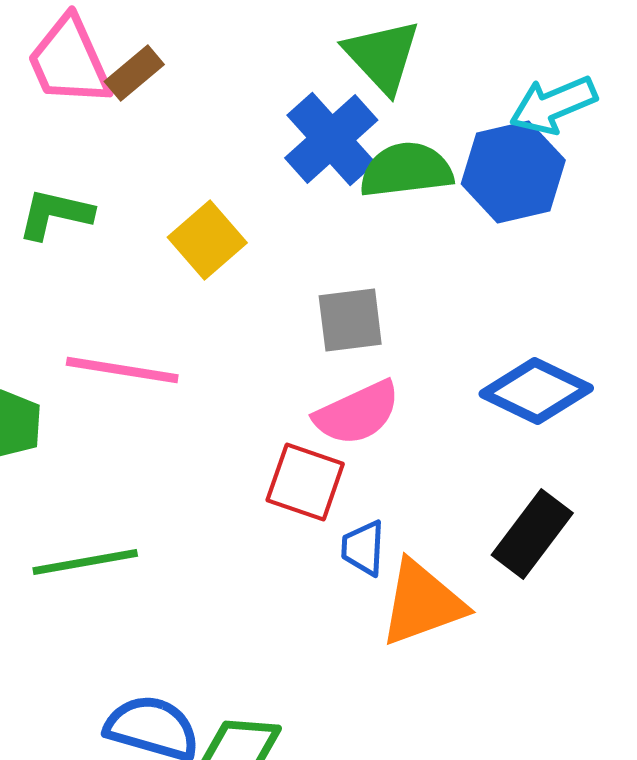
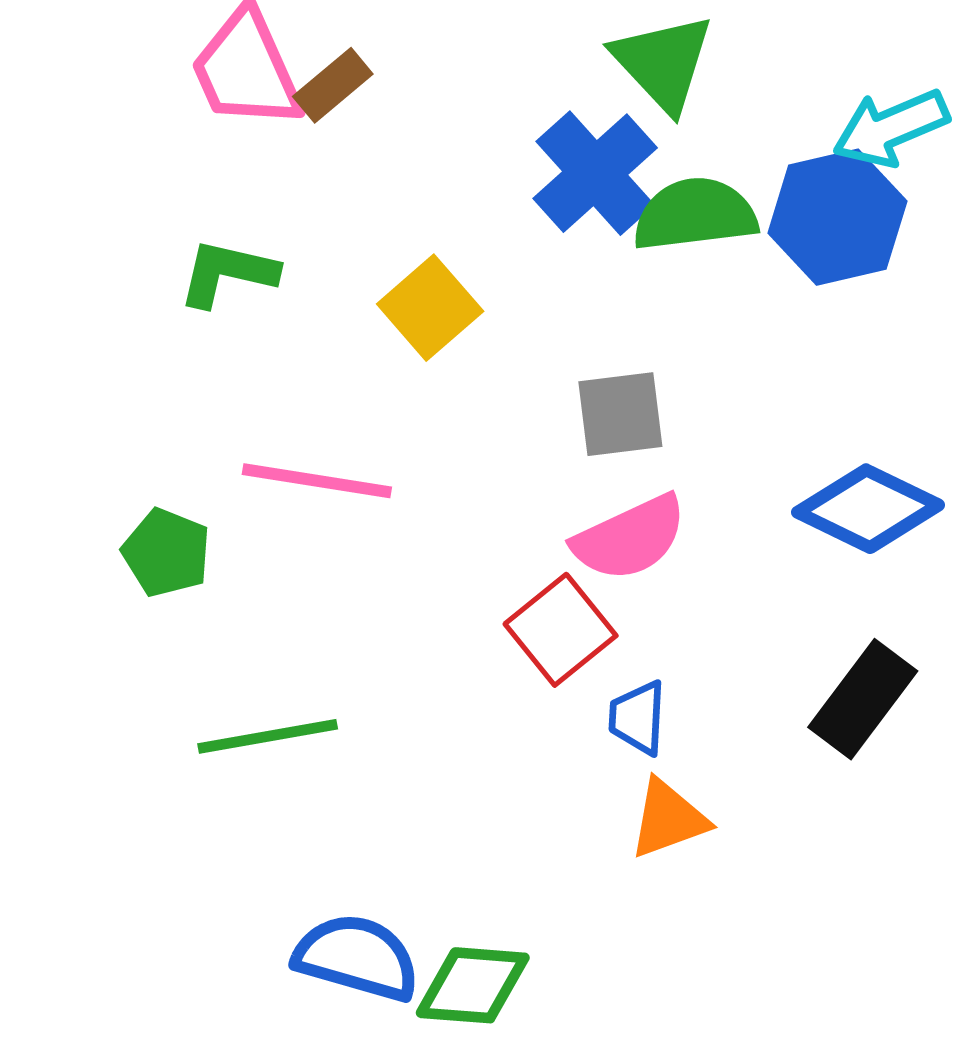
red square: (305, 482) -> (561, 630), turned 32
orange triangle: (422, 603) -> (668, 819), moved, size x0.7

